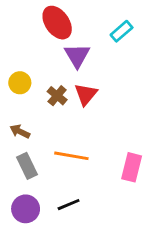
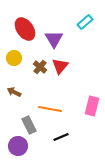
red ellipse: (57, 23) -> (25, 29), moved
gray rectangle: (27, 166) -> (29, 125), moved
pink rectangle: (132, 167) -> (92, 106), moved
black line: (69, 205) -> (61, 137), moved

